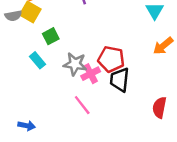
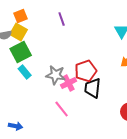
green square: (51, 36) -> (21, 52), moved, size x1.5
red pentagon: (111, 59) -> (86, 71), turned -30

